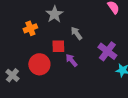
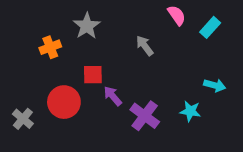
gray arrow: (76, 33) -> (145, 46), moved
purple cross: (107, 51) -> (145, 116), moved

